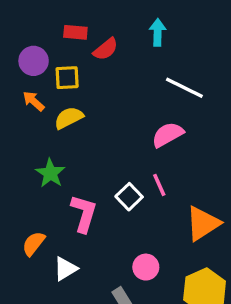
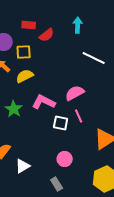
pink semicircle: (168, 135) -> (75, 93), moved
white square: (129, 197) -> (61, 123), turned -35
pink L-shape: (84, 213) -> (44, 102), moved, turned -80
pink circle: (146, 267) -> (65, 159), moved

